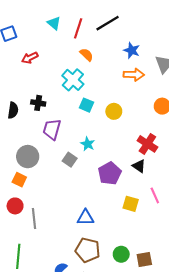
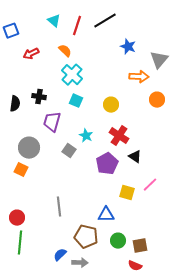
orange semicircle: (87, 55) -> (65, 51), moved
orange arrow: (134, 75) -> (139, 77), moved
cyan square: (87, 105) -> (76, 101), moved
red cross: (147, 144) -> (119, 136), moved
pink line: (155, 195) -> (150, 185), turned 70
red circle: (15, 206) -> (17, 218), moved
blue triangle: (85, 217) -> (106, 215), moved
gray line: (34, 219) -> (59, 207), moved

